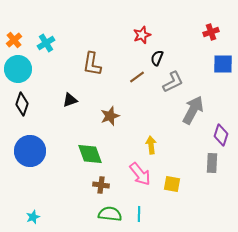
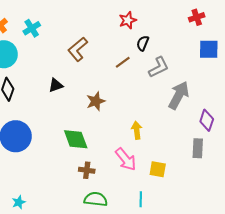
brown L-shape: (92, 64) -> (78, 49), turned 40
cyan line: (139, 214) -> (141, 199), moved

